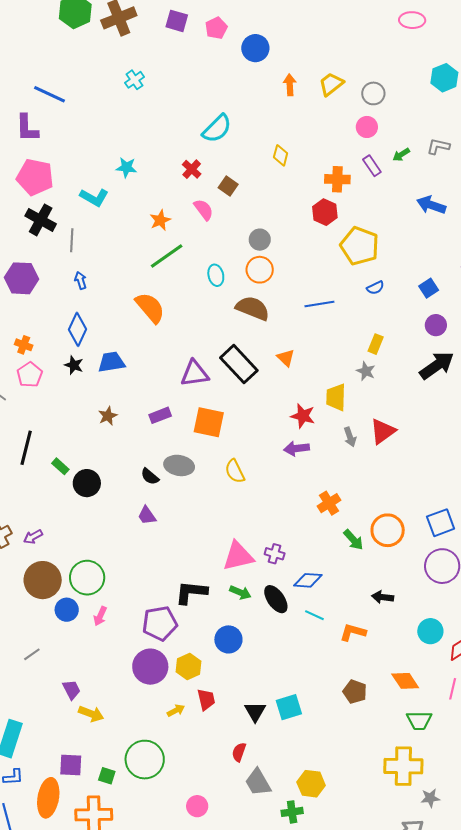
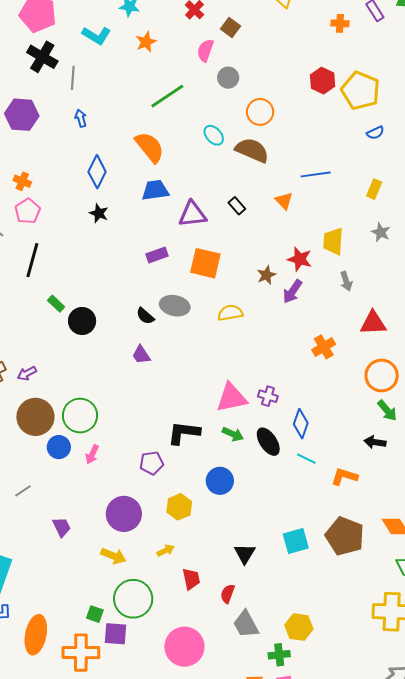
orange cross: (337, 179) -> (340, 23), size x0.7
pink semicircle: (204, 210) -> (205, 50), turned -125
red hexagon: (325, 212) -> (323, 81), moved
orange star: (160, 220) -> (146, 42), moved
gray circle: (260, 240) -> (228, 78), moved
cyan ellipse: (216, 275) -> (214, 135), moved, turned -30
blue line: (319, 304) -> (316, 174), moved
blue diamond: (78, 329) -> (97, 172), moved
blue trapezoid: (111, 362) -> (155, 190), moved
black rectangle: (239, 364) -> (237, 206), size x0.5
black star: (74, 365) -> (99, 213), moved
gray star: (366, 371) -> (381, 232), moved
brown star: (108, 416) -> (266, 275), moved
red triangle: (383, 431) -> (373, 323), moved, turned 32
black line: (26, 448) -> (32, 260), moved
purple arrow: (296, 448) -> (292, 292), turned -50
yellow semicircle: (235, 471) -> (230, 313), turned 105
green arrow: (353, 540) -> (387, 410), moved
blue diamond: (308, 580) -> (301, 424), turned -76
purple pentagon: (160, 623) -> (152, 463), size x0.7
purple circle: (150, 667) -> (124, 514), moved
brown pentagon: (355, 692) -> (345, 536), size x1.6
red trapezoid: (206, 700) -> (191, 579), moved
cyan square: (289, 707) -> (296, 541), moved
yellow arrow: (91, 714) -> (113, 556), moved
purple square: (71, 765) -> (116, 634), moved
pink circle: (197, 806) -> (184, 647), size x1.8

